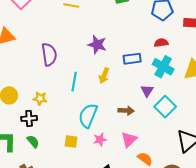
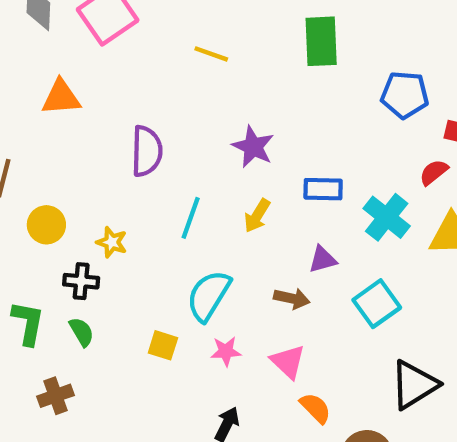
red semicircle: (161, 43) -> (434, 172), moved, turned -40
purple triangle: (147, 91) -> (322, 259), moved, turned 32
pink triangle: (129, 140) -> (288, 362), turned -42

